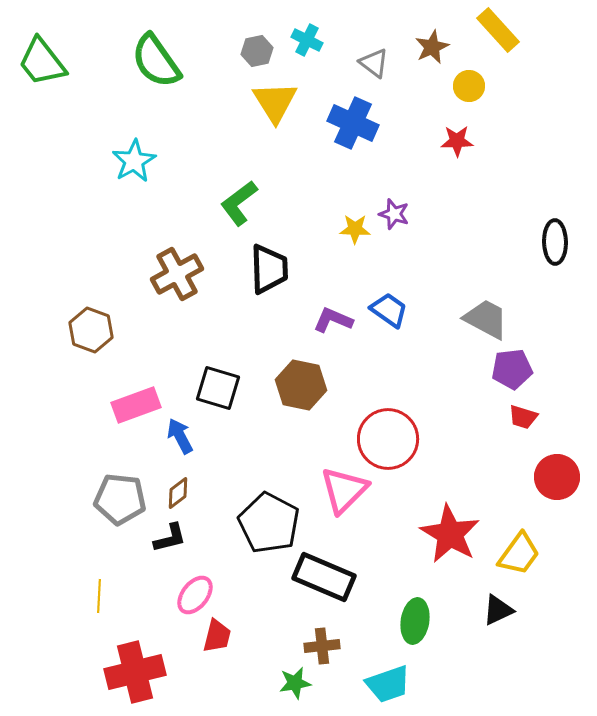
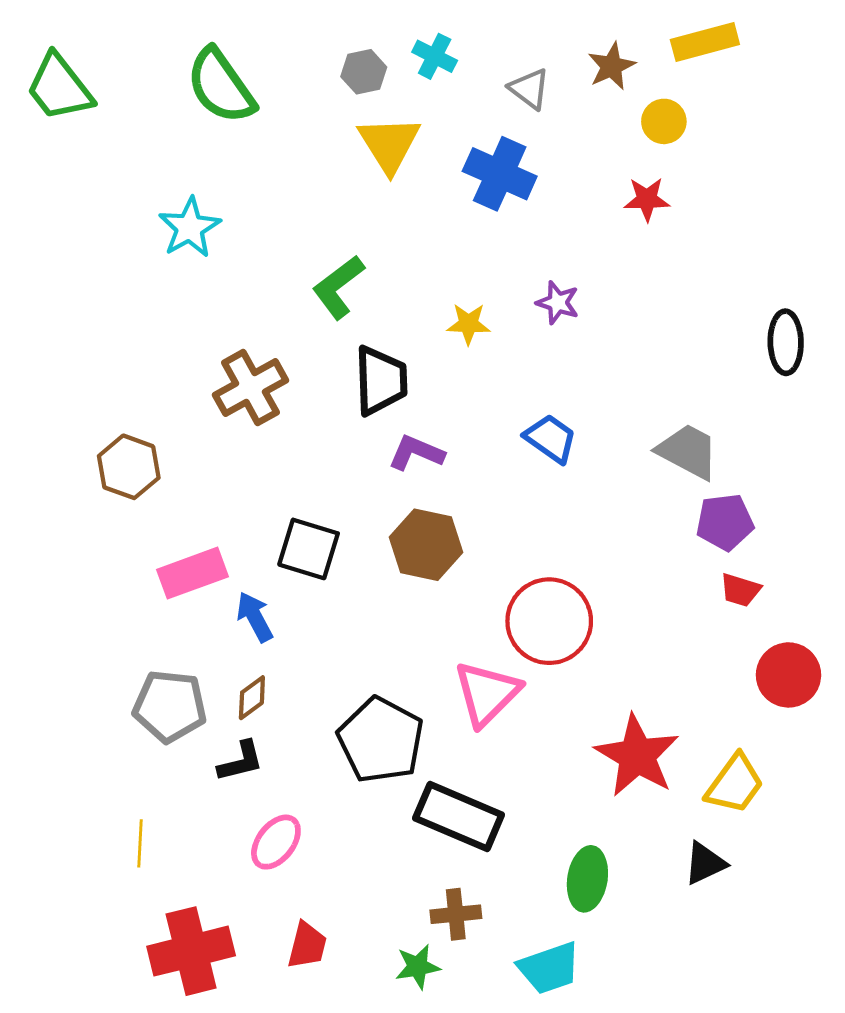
yellow rectangle: (498, 30) -> (705, 42), turned -63
yellow star: (355, 229) -> (469, 324), moved
purple L-shape: (333, 320) -> (416, 453), moved
red trapezoid: (217, 636) -> (307, 945), moved

